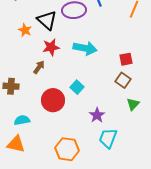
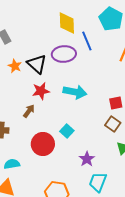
orange star: (25, 30) -> (15, 66), moved

